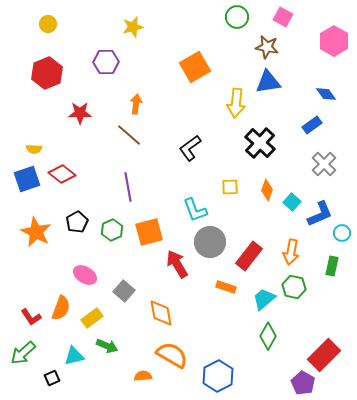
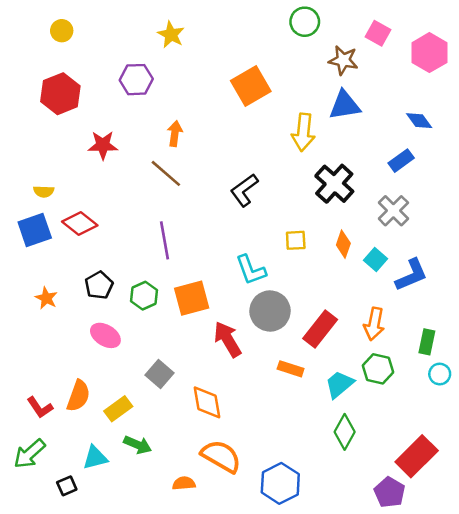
pink square: (283, 17) -> (378, 33), moved
yellow star: (133, 27) -> (171, 35), turned -30
gray cross: (324, 164) -> (393, 211), moved
orange star: (36, 232) -> (46, 298), size x0.6
cyan circle: (342, 233) -> (440, 374), moved
pink ellipse: (85, 275) -> (105, 335), moved

